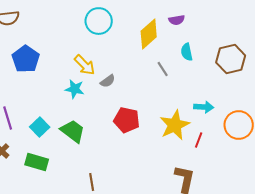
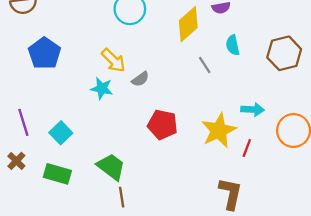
green trapezoid: (73, 131) -> (111, 167), moved

